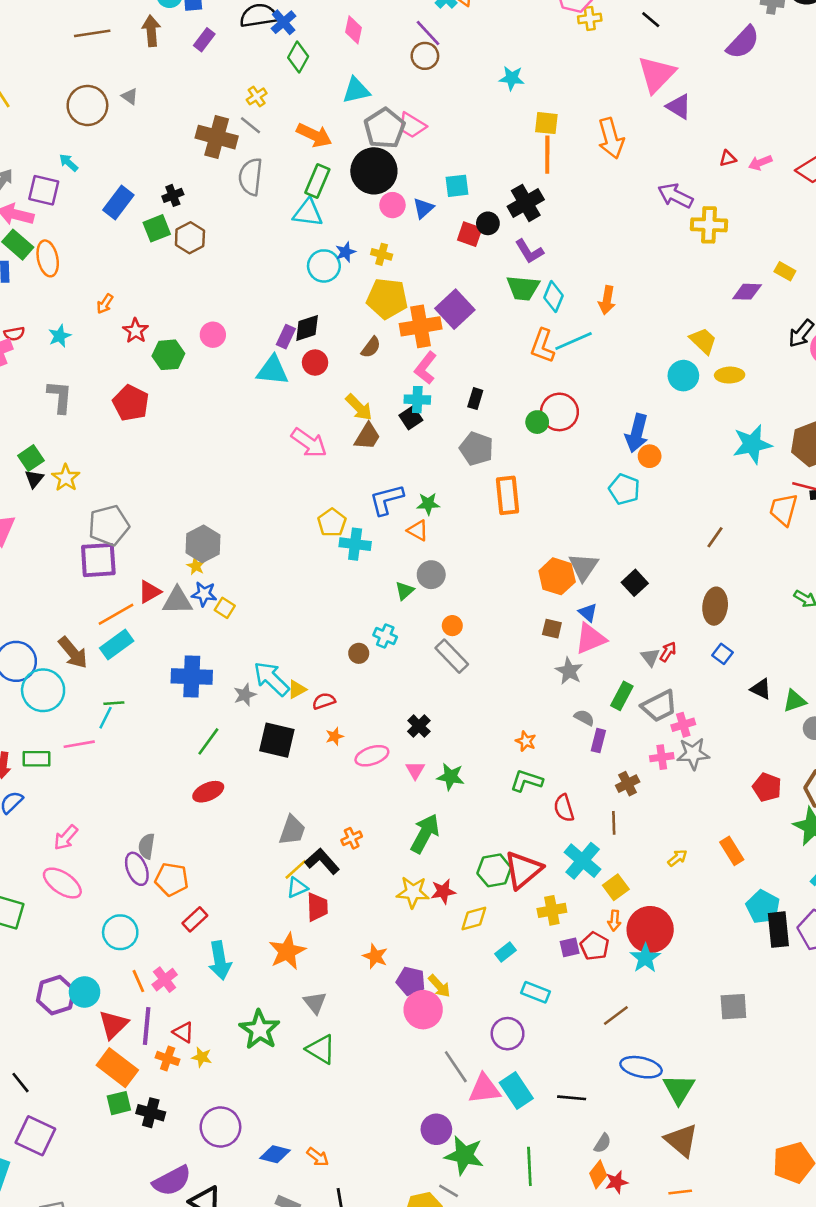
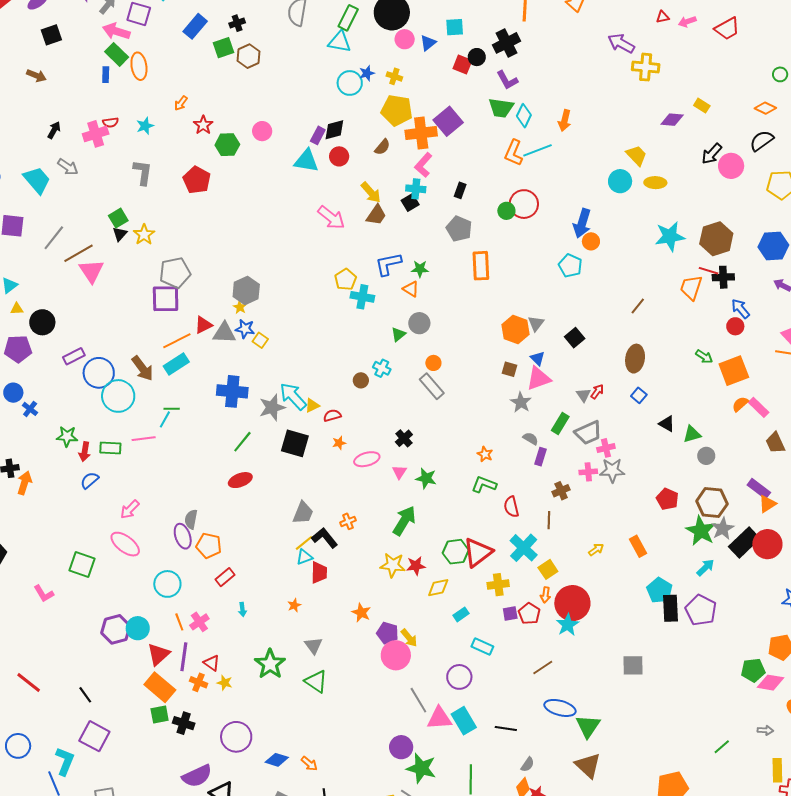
gray triangle: (583, 567) -> (536, 323), size x0.7
gray star: (245, 695) -> (272, 407), size x1.5
orange star: (287, 951) -> (294, 605), size x0.5
cyan arrow: (220, 960) -> (242, 610), size x0.5

